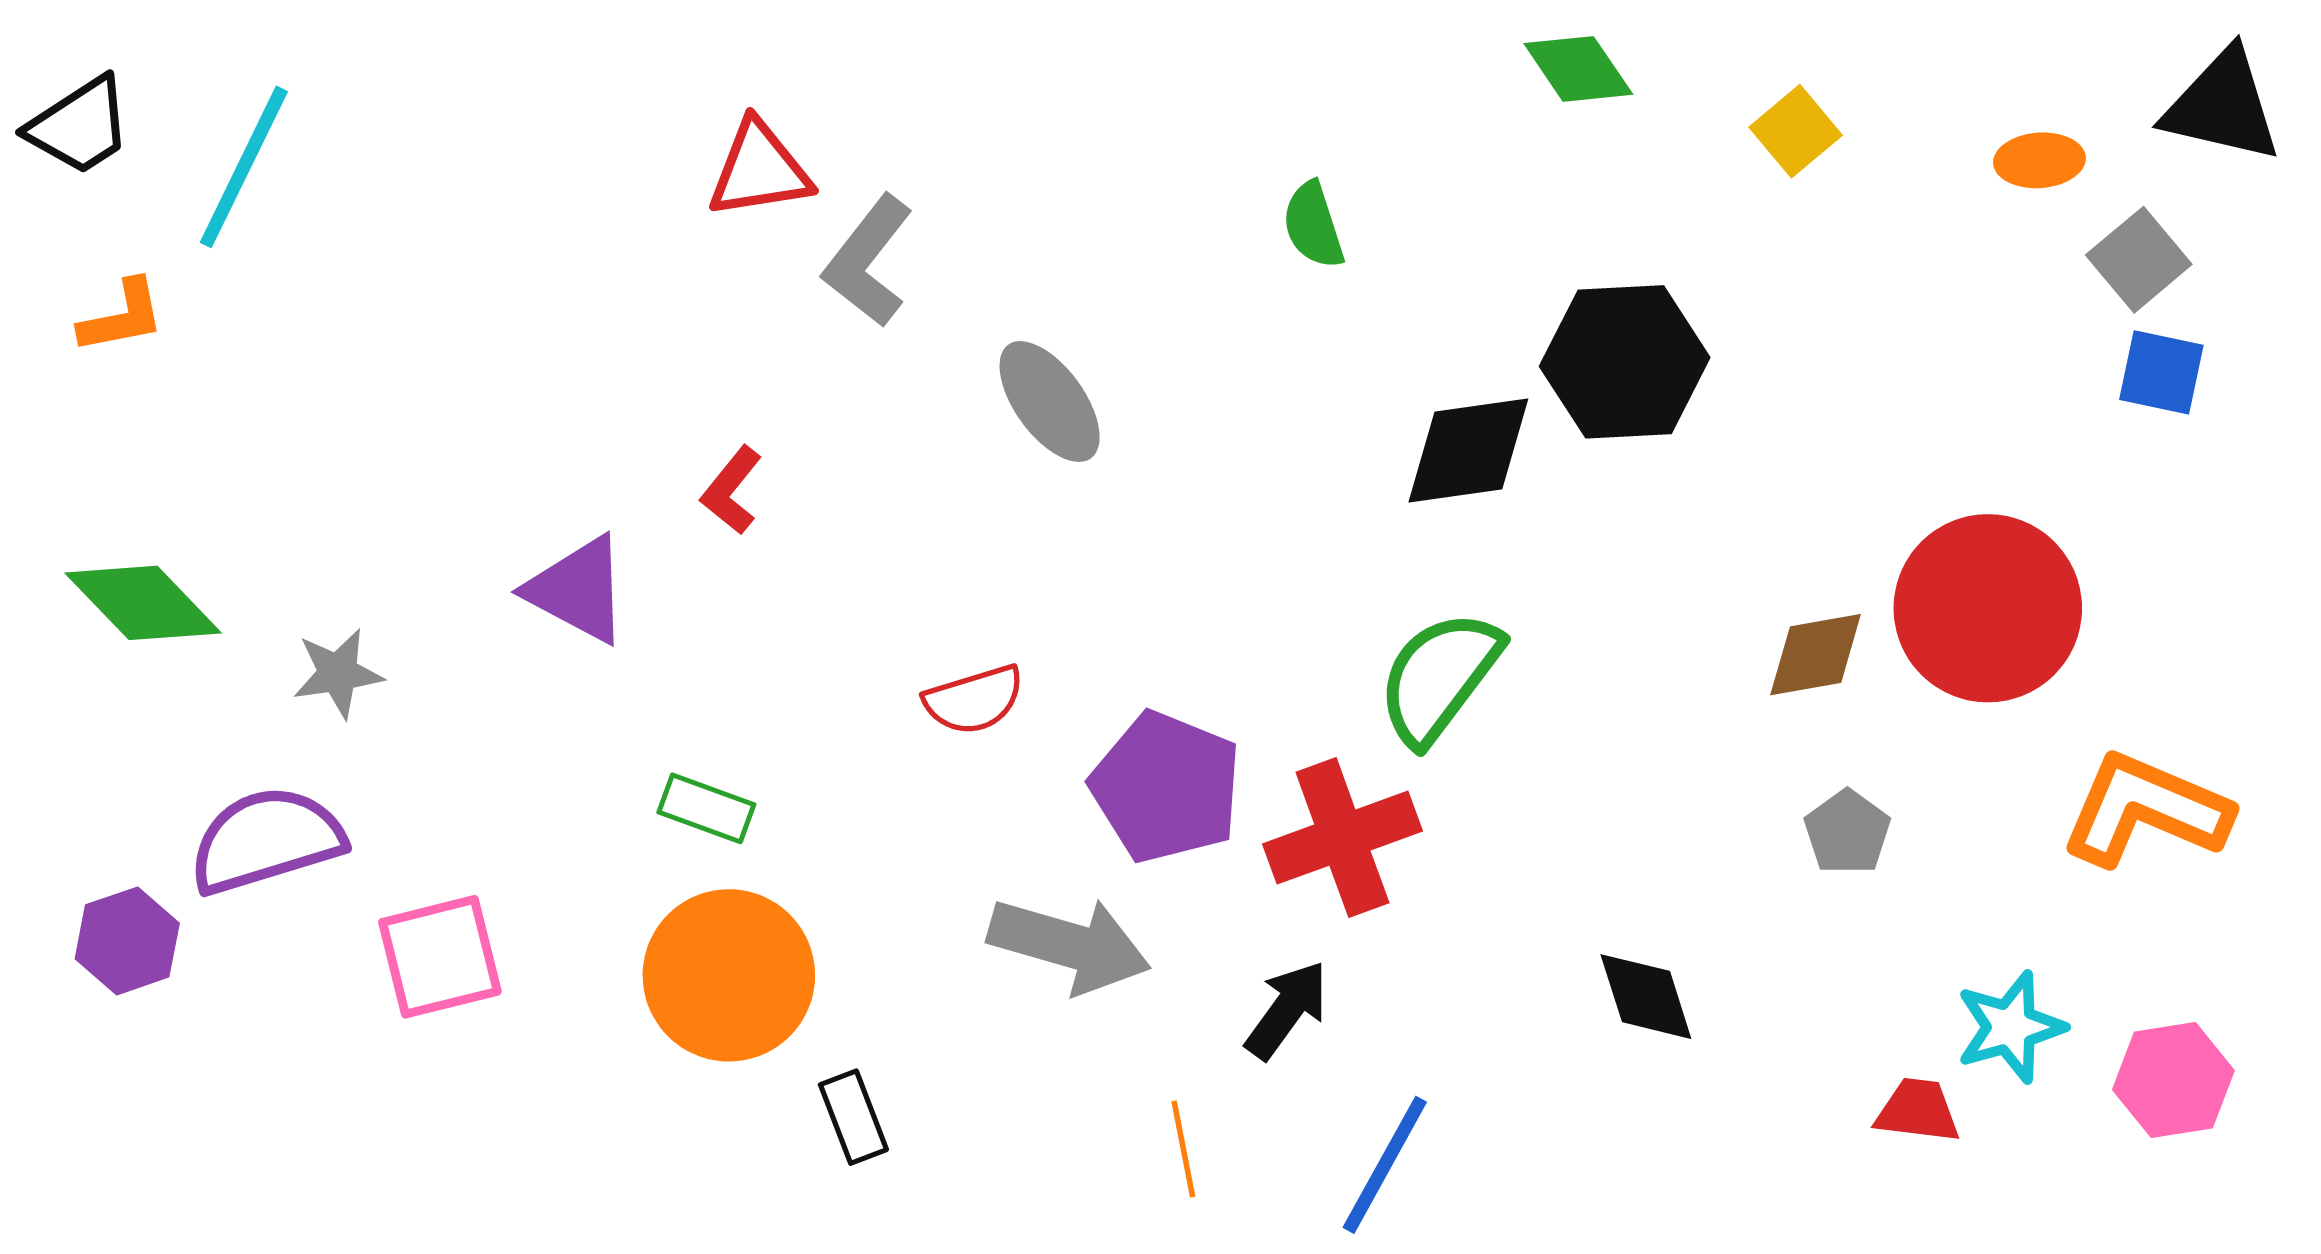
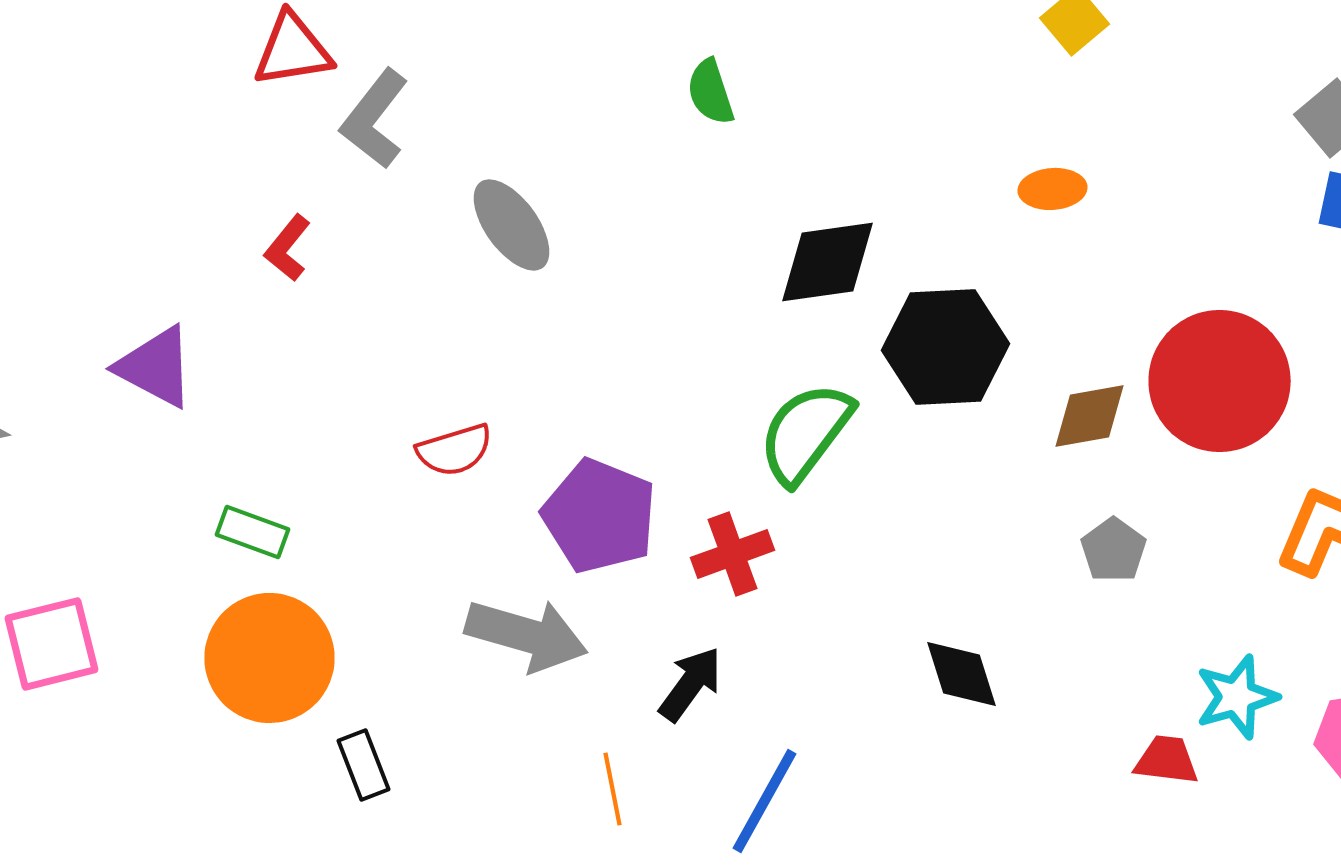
orange ellipse: (2039, 160) -> (1052, 189), moved
black hexagon: (1625, 362) -> (946, 347), moved
red L-shape: (732, 490) -> (288, 248), moved
red cross: (1342, 838) -> (732, 554), size x0.7

